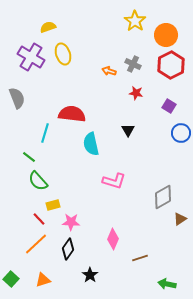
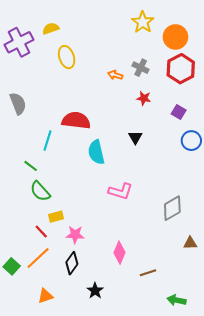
purple cross: (31, 57) -> (19, 42), moved, turned 32
brown triangle: (180, 219) -> (190, 243), moved, turned 32
green square: (11, 279) -> (12, 266), moved

